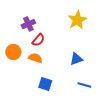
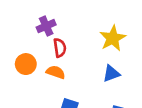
yellow star: (77, 20) -> (113, 38), moved
red semicircle: (38, 40) -> (60, 48), turned -48

